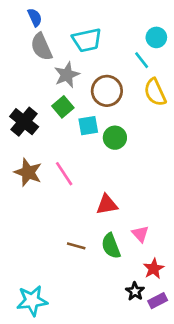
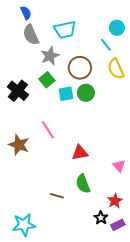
green circle: (115, 138) -> (86, 93), moved
brown star: (28, 172) -> (19, 145), moved
pink triangle: (140, 234) -> (119, 166), moved
brown line: (76, 246) -> (57, 196), moved

